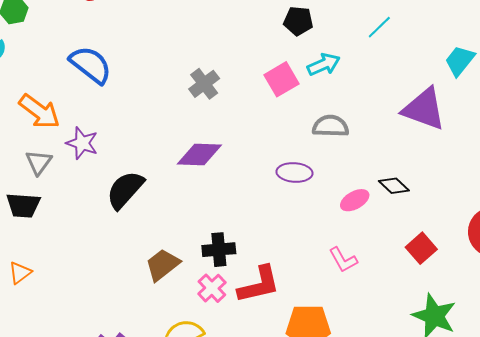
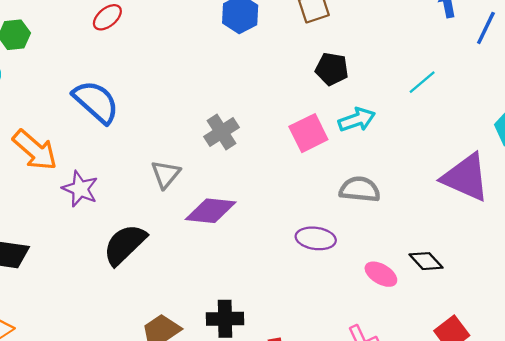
gray triangle: (39, 162) -> (166, 174), moved
pink ellipse: (355, 200) -> (381, 274), turned 56

